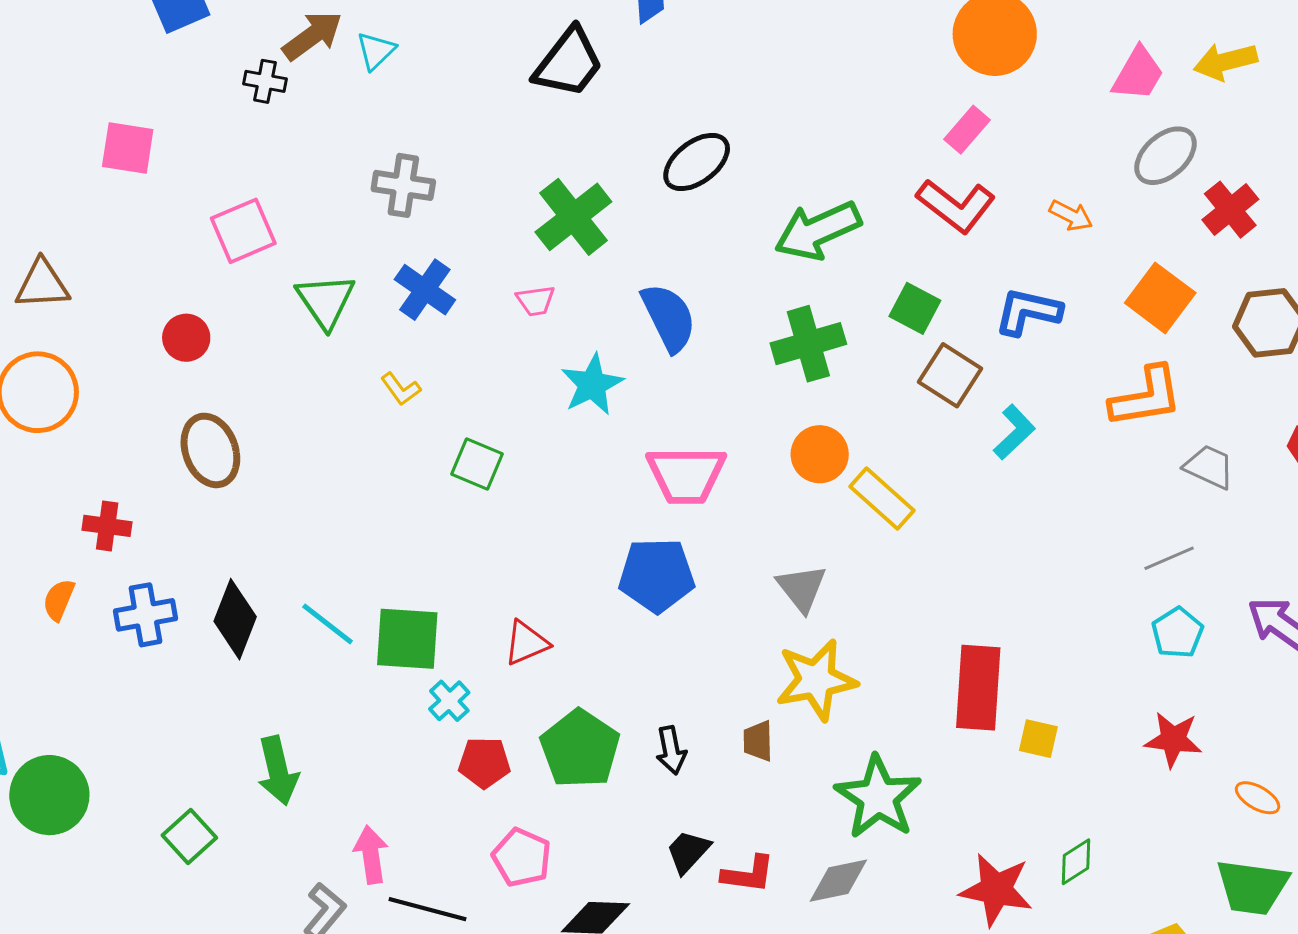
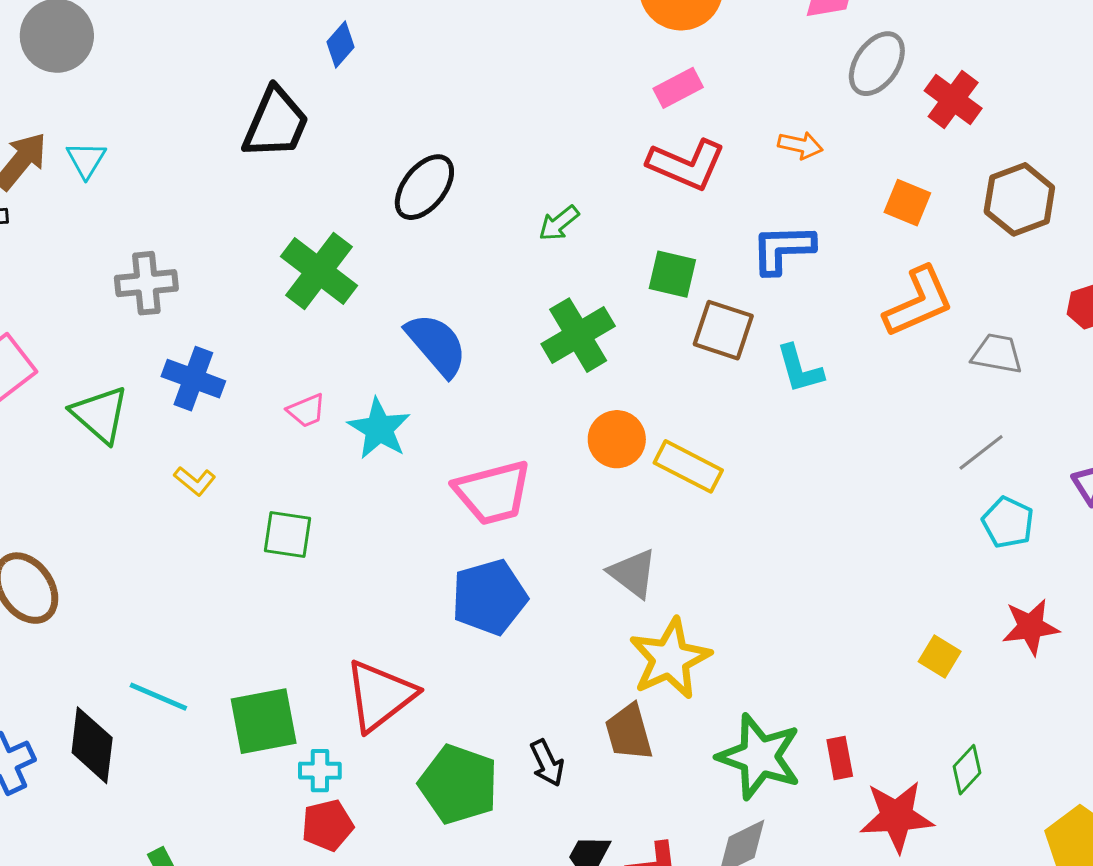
pink rectangle: (967, 130) -> (678, 88), turned 36
green arrow: (818, 231) -> (559, 223), size x0.5
orange square: (1160, 298) -> (907, 203), size x0.7
pink trapezoid: (536, 301) -> (306, 411), moved
cyan L-shape: (1014, 432) -> (800, 369), turned 132
cyan line: (328, 624) -> (158, 697), moved
red triangle: (526, 643) -> (380, 695), size x1.6
red rectangle: (978, 688) -> (840, 758), moved, size x0.5
cyan cross: (449, 701) -> (320, 771), turned -33
yellow square: (1038, 739) -> (940, 656), moved, turned 33
brown trapezoid: (758, 741) -> (629, 732), size x1.4
red pentagon: (484, 763) -> (327, 825), moved

